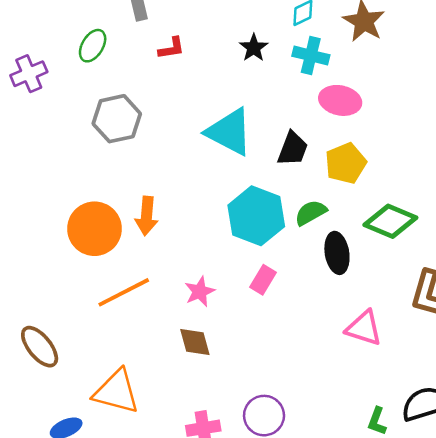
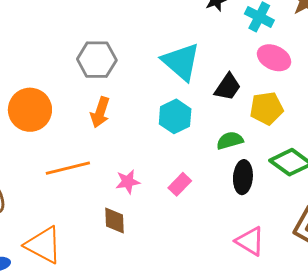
gray hexagon: (117, 119) -> (97, 60), moved
cyan hexagon: (256, 216) -> (175, 116), moved, size x0.7
orange circle: (95, 229) -> (30, 110), moved

